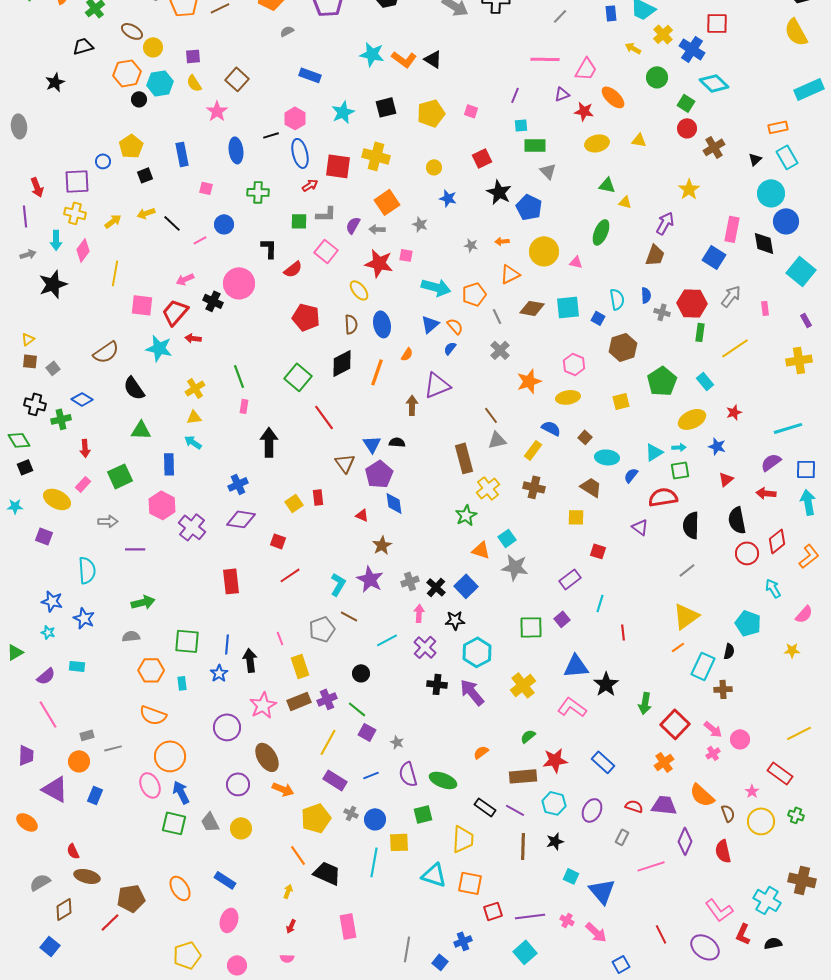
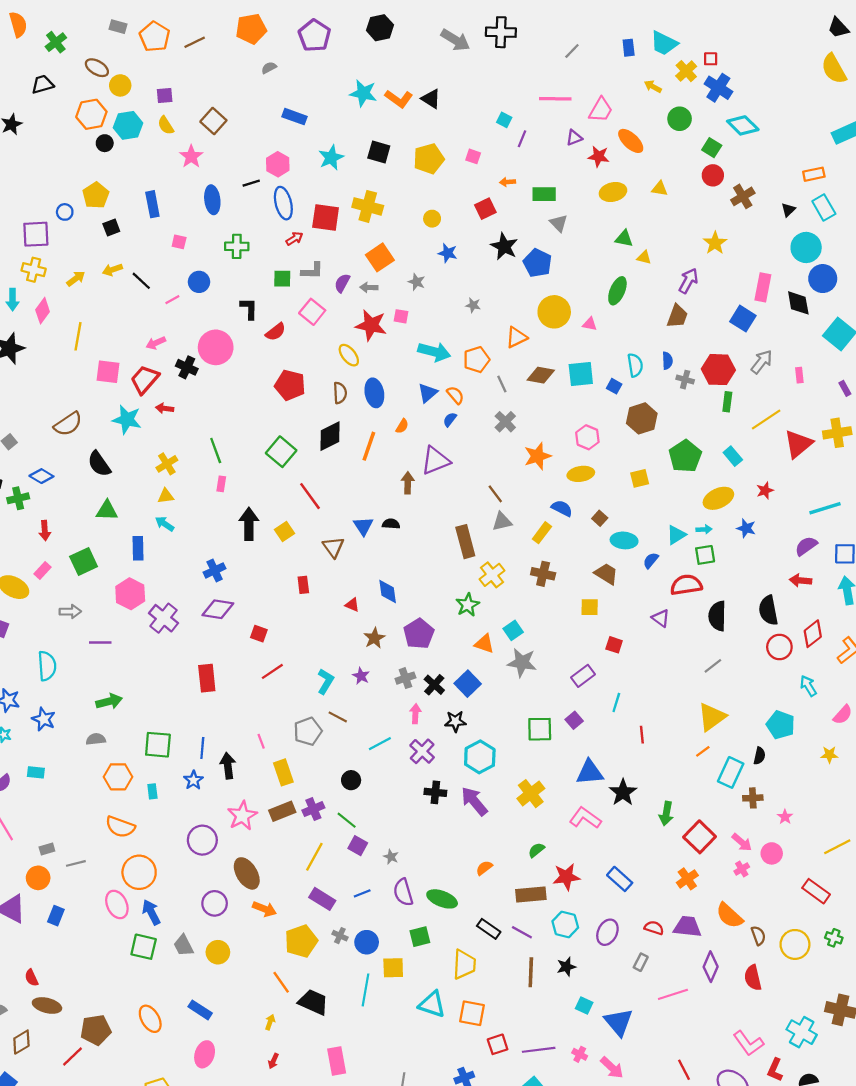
red square: (717, 23) -> (711, 59), moved, size x0.6
black square: (386, 107) -> (379, 152), turned 30
cyan square: (521, 125) -> (504, 120), moved, turned 32
orange arrow: (502, 241) -> (508, 182), moved
purple pentagon: (379, 474) -> (419, 634), moved
red triangle: (726, 479) -> (798, 444), moved, size x1.8
yellow square: (294, 503) -> (284, 532), moved
purple star: (370, 579) -> (361, 676), size x0.6
pink star: (752, 791) -> (785, 817), moved

